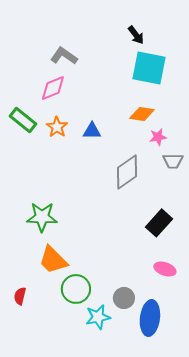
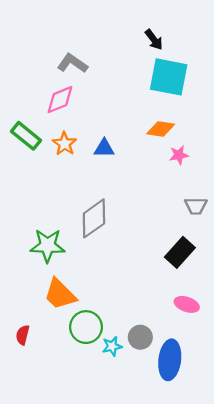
gray trapezoid: (173, 161) -> (196, 206), moved
gray diamond: (127, 172) -> (94, 218), moved
cyan star: (98, 317) -> (112, 346), moved, size x0.7

